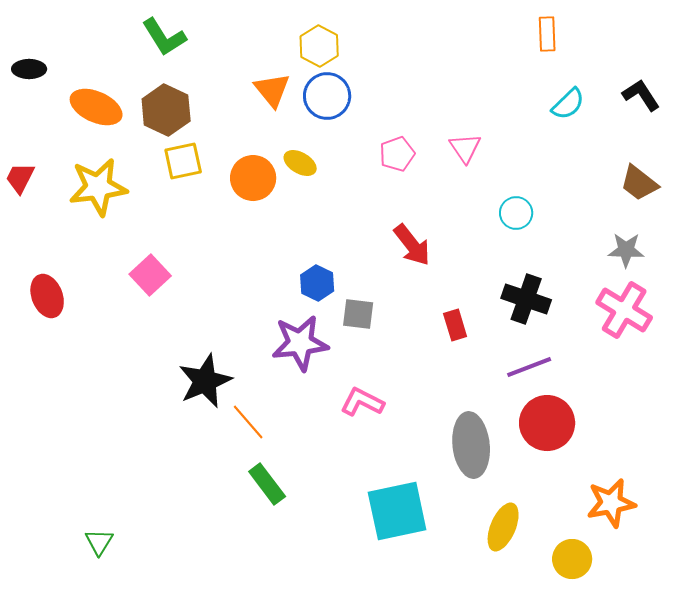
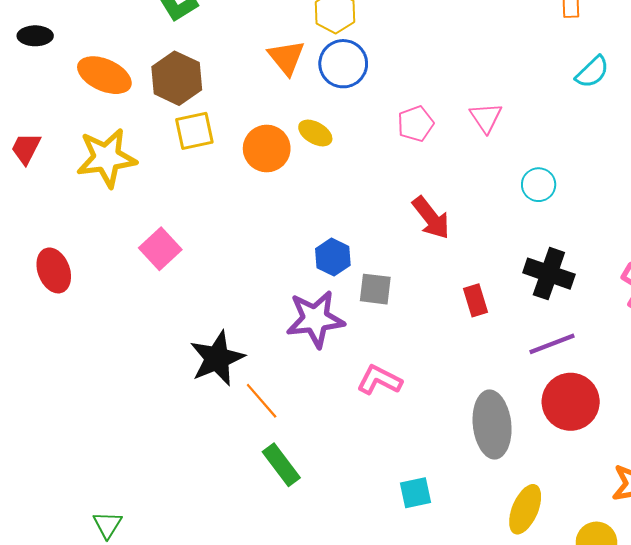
cyan square: (397, 511) -> (416, 493), size x0.5

